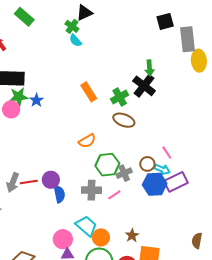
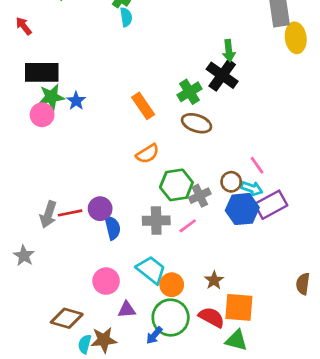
cyan semicircle: (75, 40) -> (126, 17), turned -144
orange rectangle: (89, 92) -> (143, 106), moved
pink circle: (63, 239) -> (106, 281), moved

